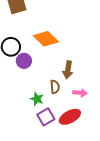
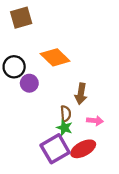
green star: (37, 99) -> (64, 128), moved
purple square: (46, 117) -> (55, 149), size x1.4

